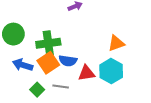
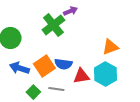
green cross: (48, 43) -> (53, 25), moved, turned -30

